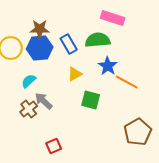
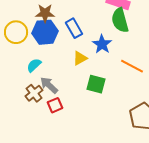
green semicircle: (98, 40) -> (120, 20), moved, turned -100
blue star: (108, 66) -> (102, 44), moved
red square: (54, 146) -> (55, 105), moved

